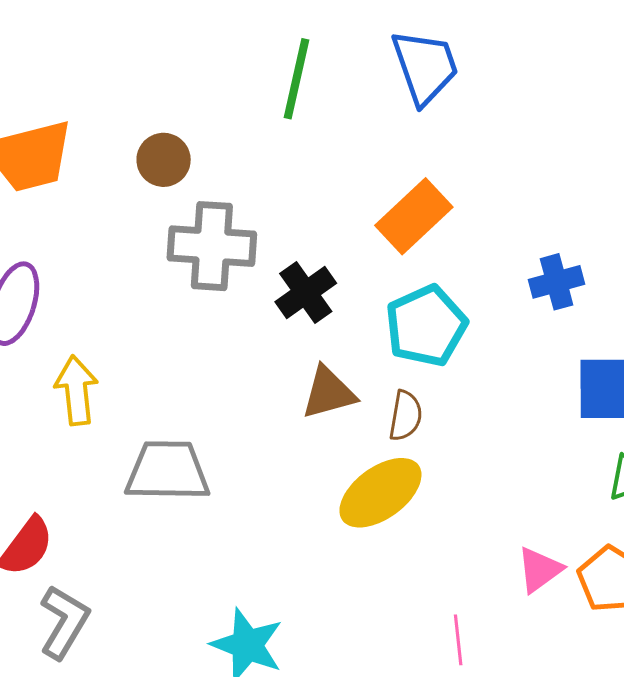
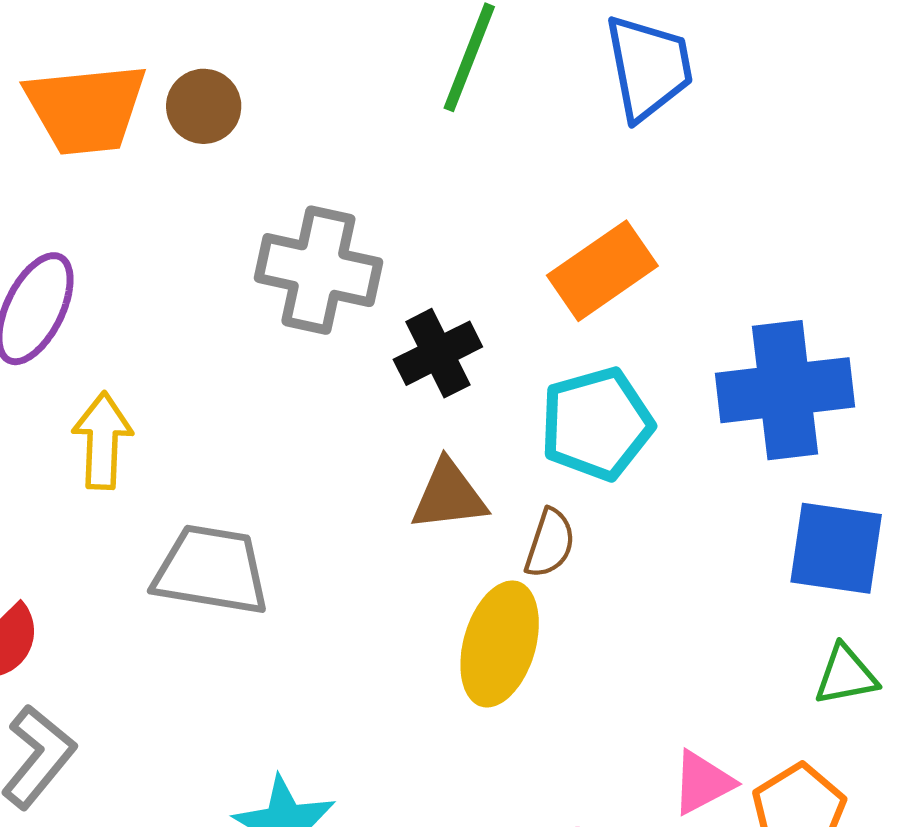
brown circle: (164, 160) -> (204, 106), moved
blue cross: (557, 282) -> (785, 390), size x1.8
yellow ellipse: (380, 493) -> (500, 644), turned -46

